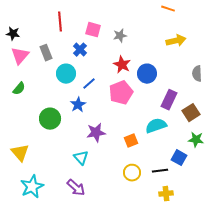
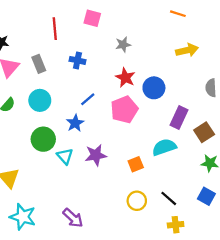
pink square: (93, 30) -> (92, 18), moved
blue cross: (80, 50) -> (77, 60), turned -32
cyan circle: (66, 74) -> (40, 100), moved
cyan triangle: (81, 158) -> (65, 156), moved
blue square: (179, 158) -> (206, 196), moved
black line: (160, 171) -> (169, 198), turned 49
cyan star: (32, 187) -> (23, 217), turned -30

